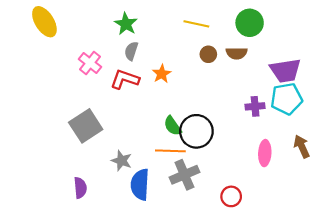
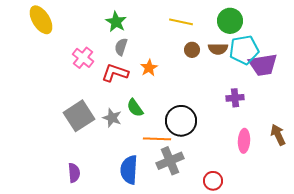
cyan pentagon: (286, 99) -> (244, 50), moved
green semicircle: (173, 126) -> (135, 108), moved
gray star: (122, 161) -> (112, 118), moved

